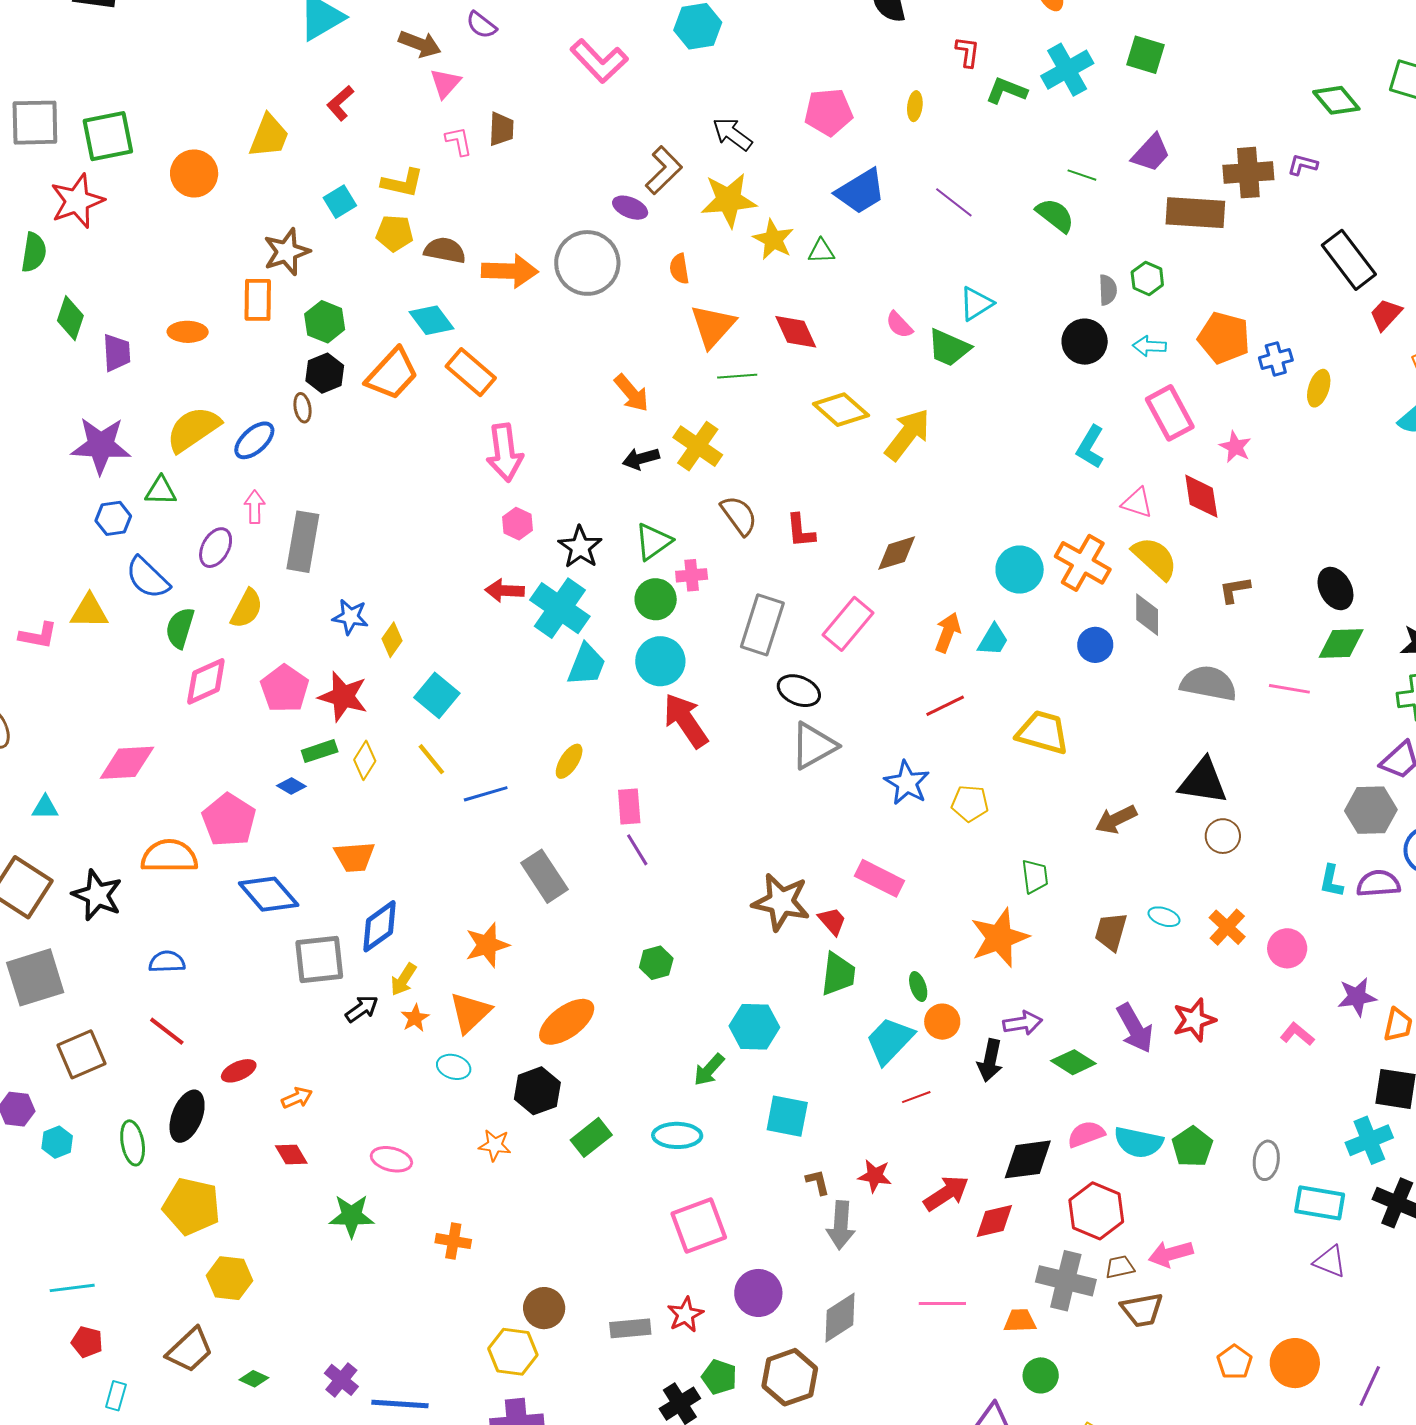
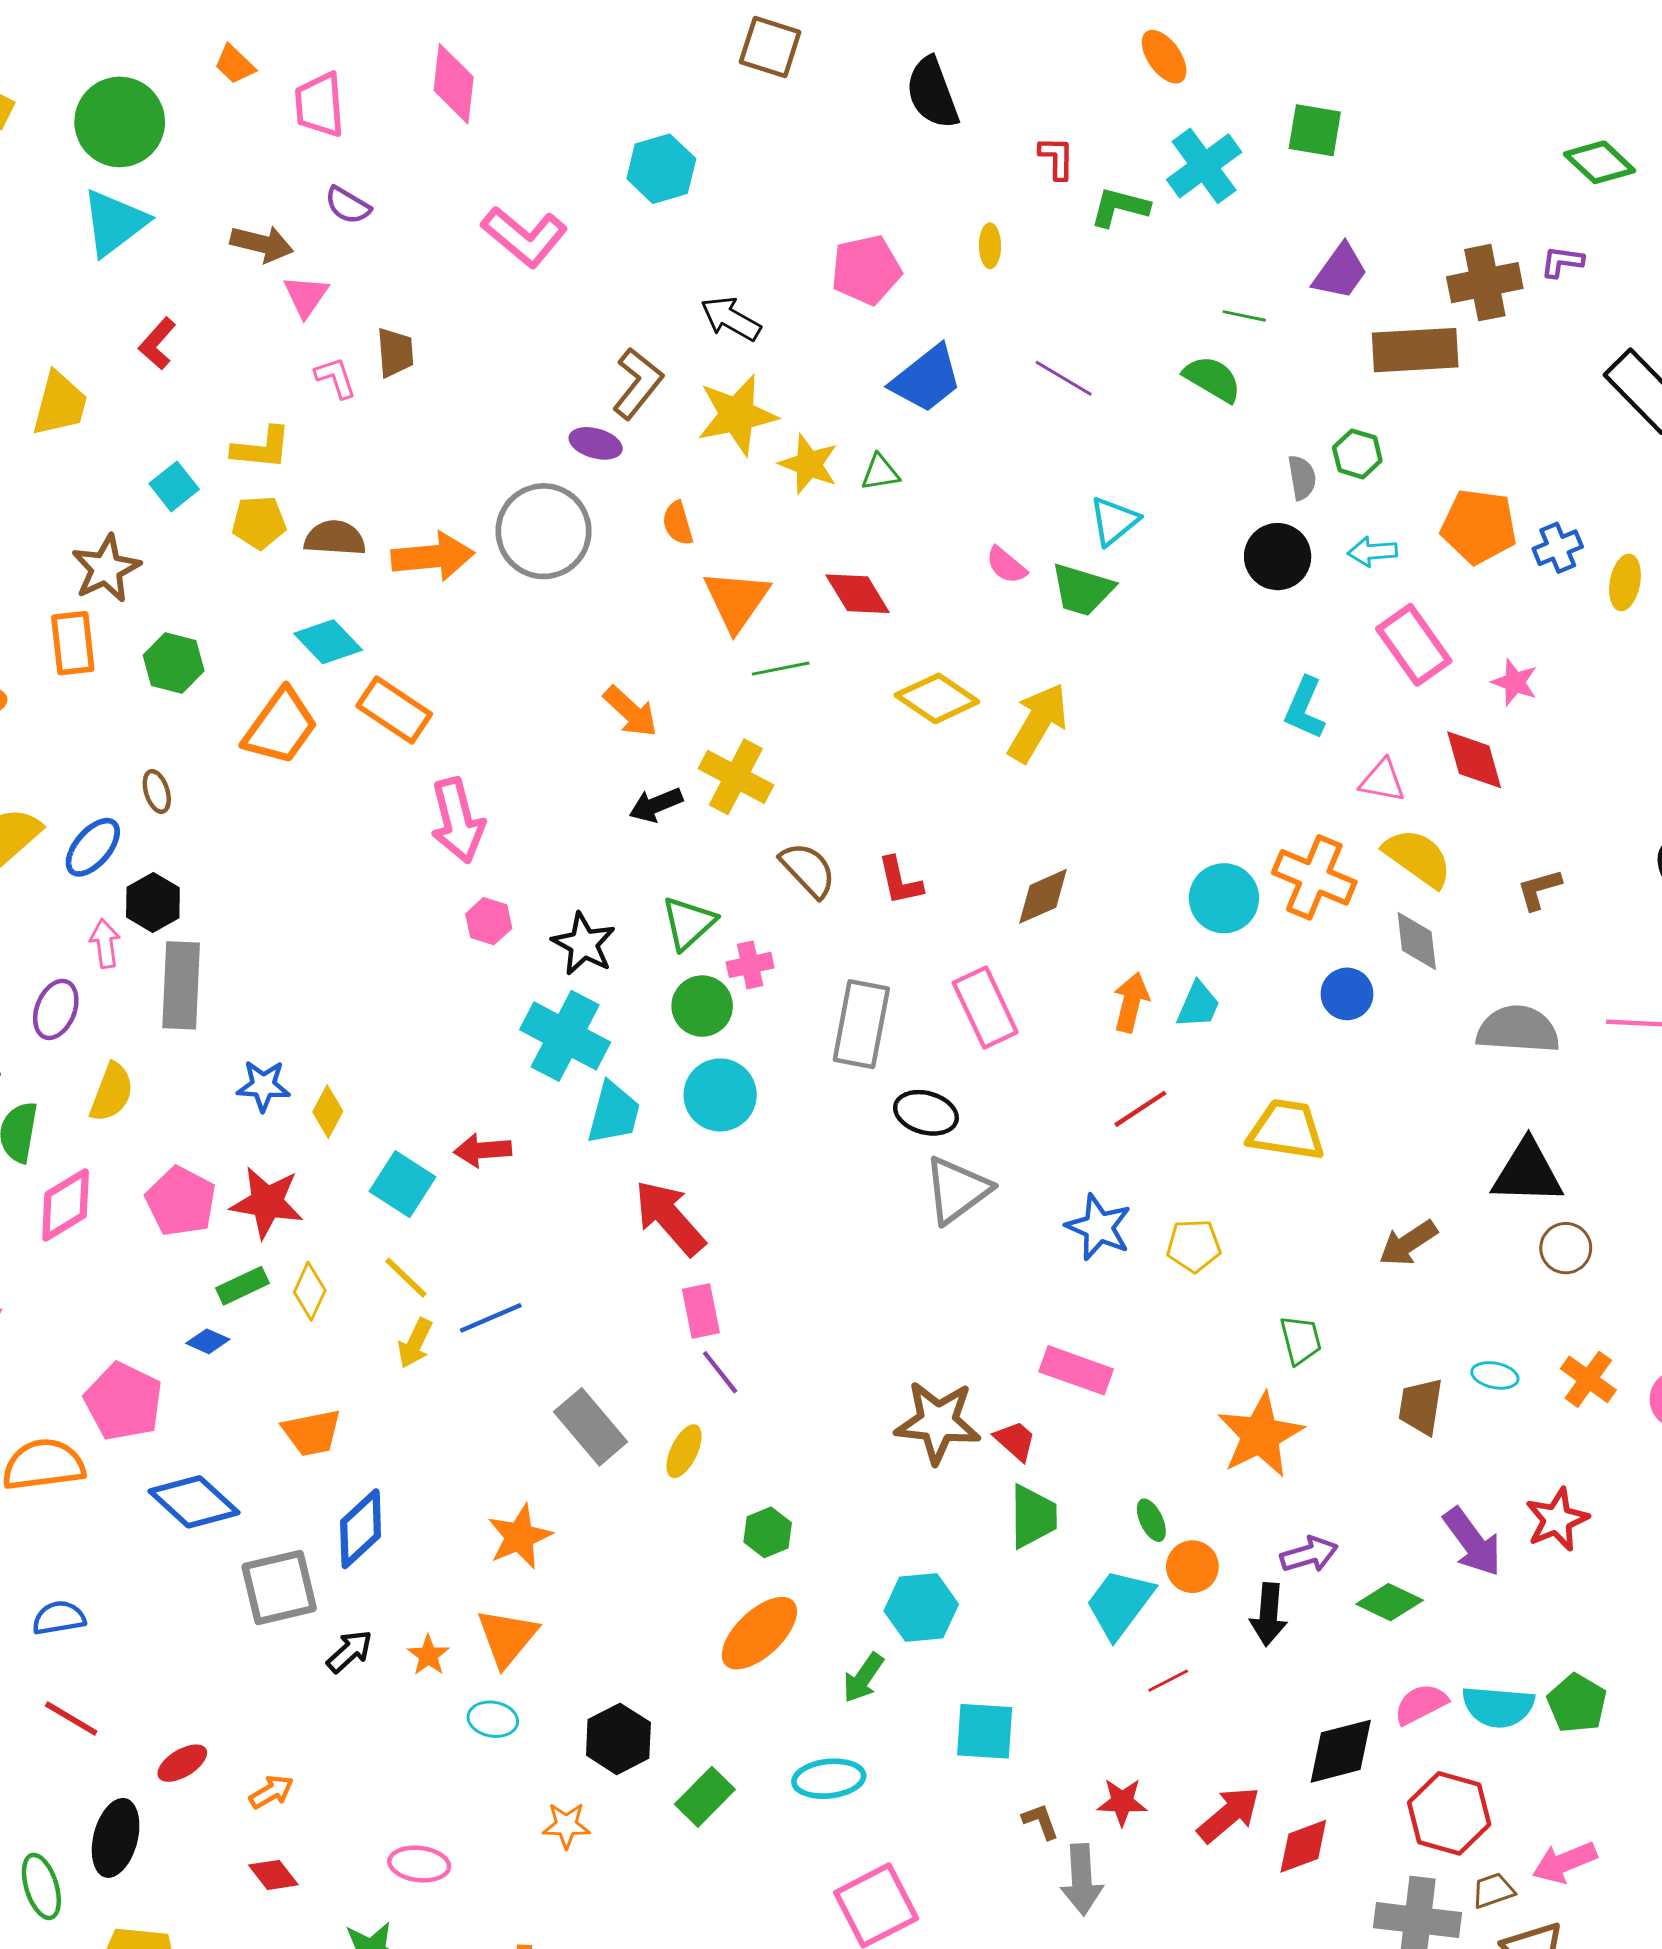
black hexagon: (325, 373) -> (153, 902), moved
red arrow: (505, 591) -> (483, 1150), moved
pink rectangle: (848, 624) -> (985, 1007), turned -58
red arrow: (686, 721) -> (670, 1218), moved
yellow ellipse: (569, 761) -> (684, 1451), moved
yellow arrow: (403, 979) -> (415, 1343), moved
orange ellipse: (567, 1022) -> (759, 1633), moved

